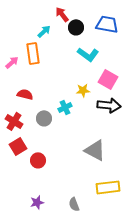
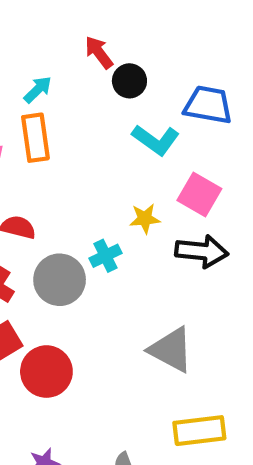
blue trapezoid: (107, 24) -> (208, 105), moved
cyan arrow: (44, 31) -> (38, 90), moved
gray circle: (44, 118) -> (60, 280), size x1.5
red circle: (38, 160) -> (46, 372), size x1.5

